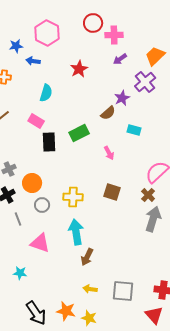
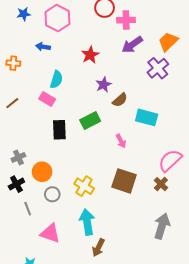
blue star: (16, 46) -> (24, 14), moved
purple arrow: (120, 59) -> (132, 45), size x1.5
purple star: (122, 98) -> (104, 85), moved
pink rectangle: (36, 121) -> (47, 99), moved
cyan rectangle: (134, 130) -> (147, 117), size x1.5
brown square: (112, 192) -> (124, 181), size x1.4
yellow cross: (73, 197) -> (84, 186), turned 30
gray arrow: (153, 219) -> (162, 226), moved

